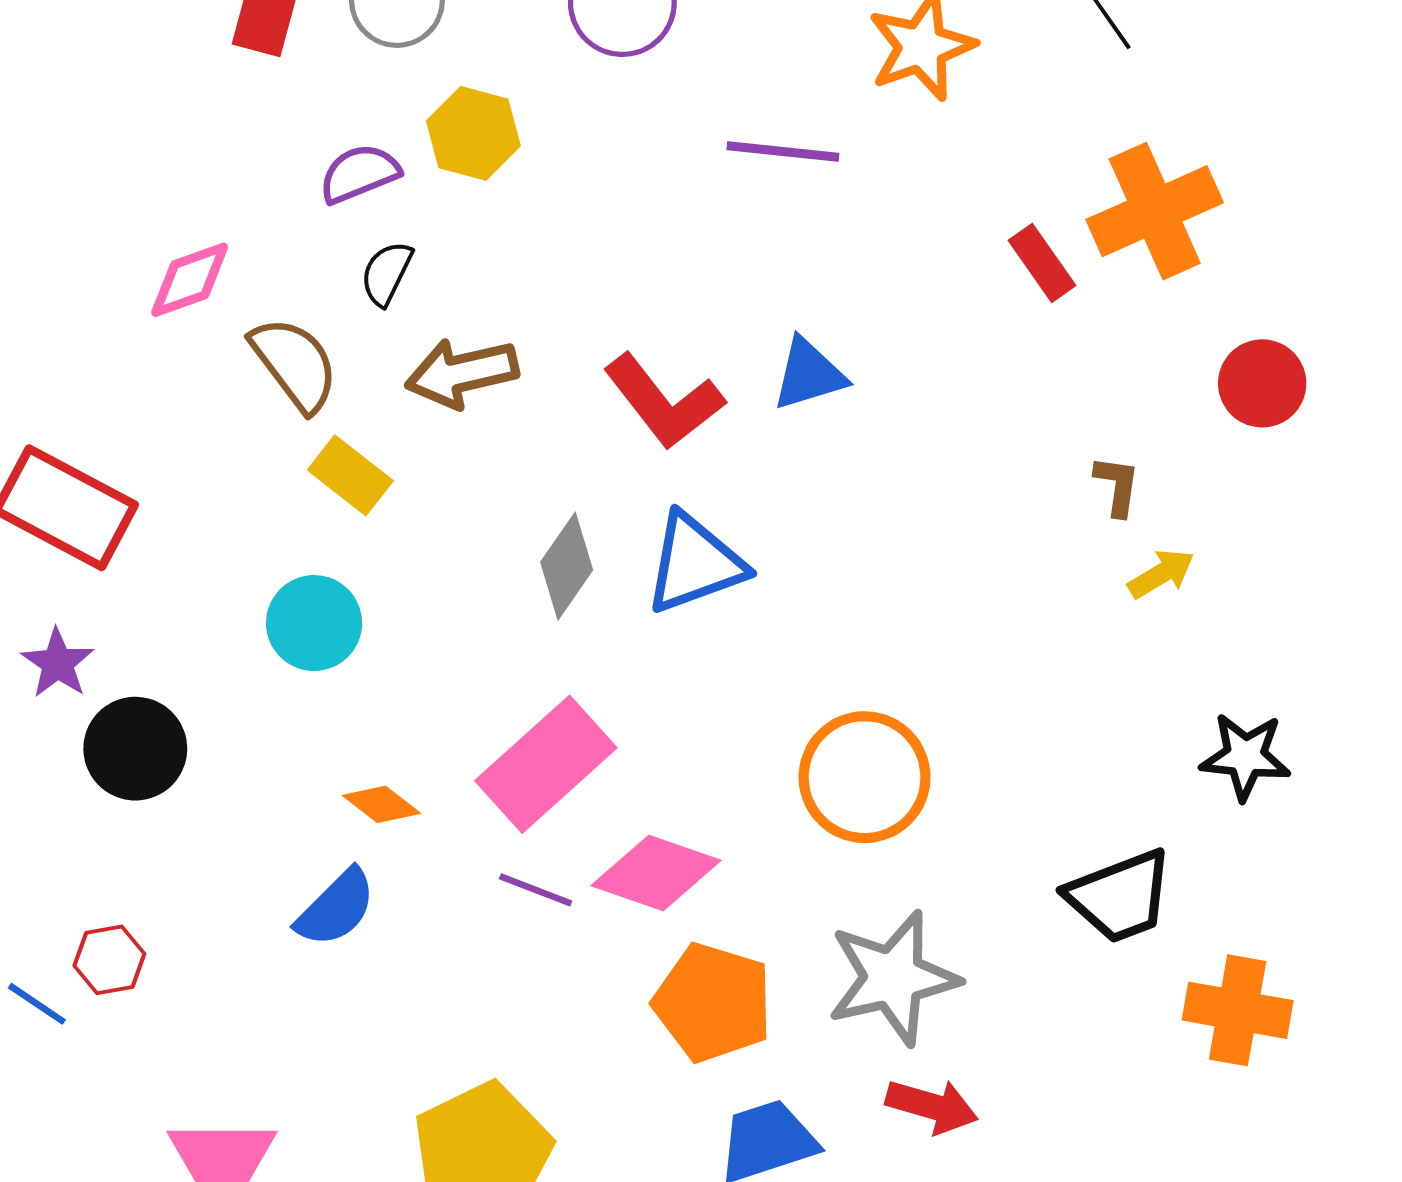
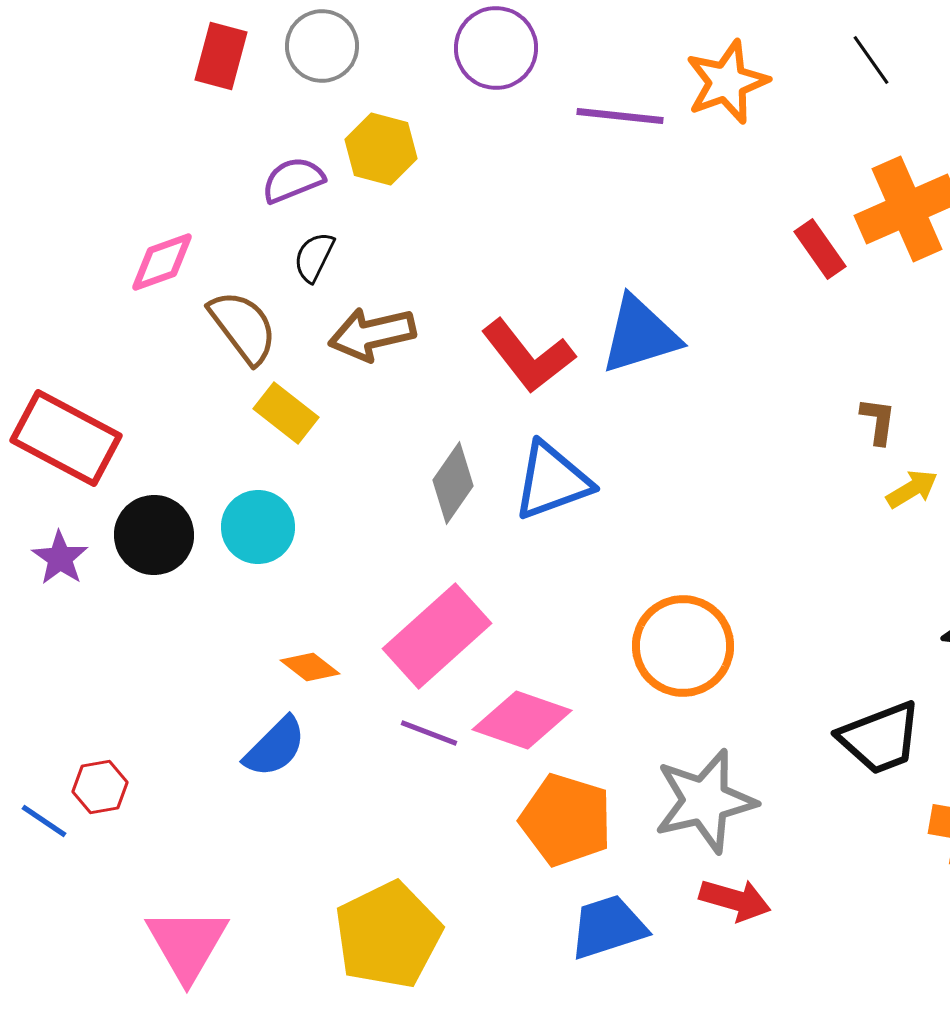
purple line: (783, 152) -> (620, 116), moved
blue triangle: (809, 374) -> (640, 335), size x1.4
black circle: (135, 749) -> (154, 535), moved

